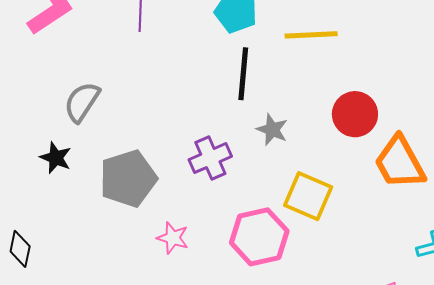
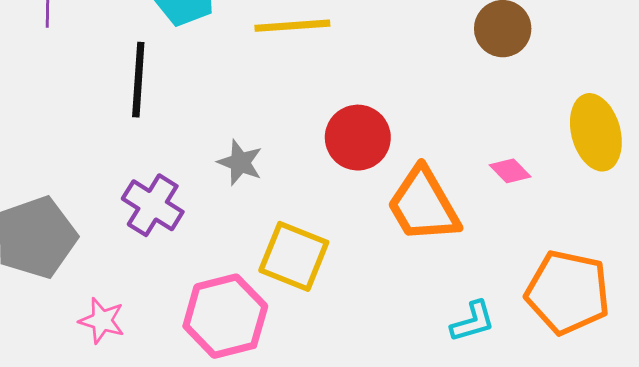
black line: (243, 74) -> (138, 80), moved
purple cross: (210, 158) -> (153, 205), turned -33

